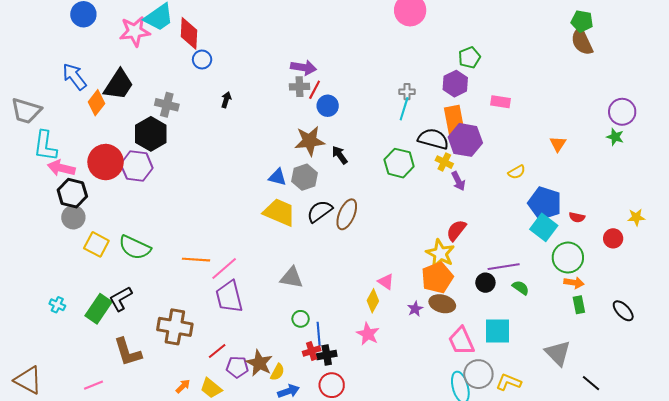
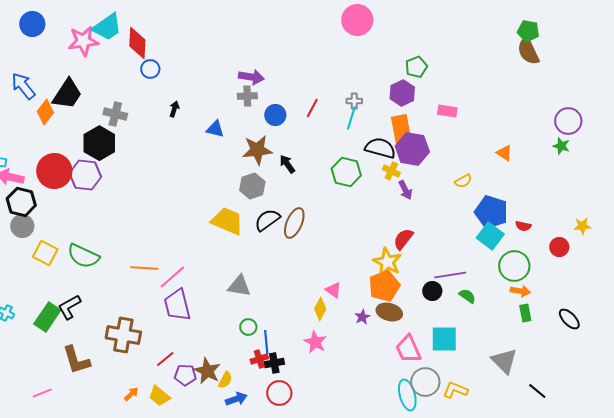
red line: (315, 90) -> (312, 108), moved
orange triangle: (558, 144) -> (504, 153), turned -30
blue triangle: (277, 177) -> (215, 129), moved

